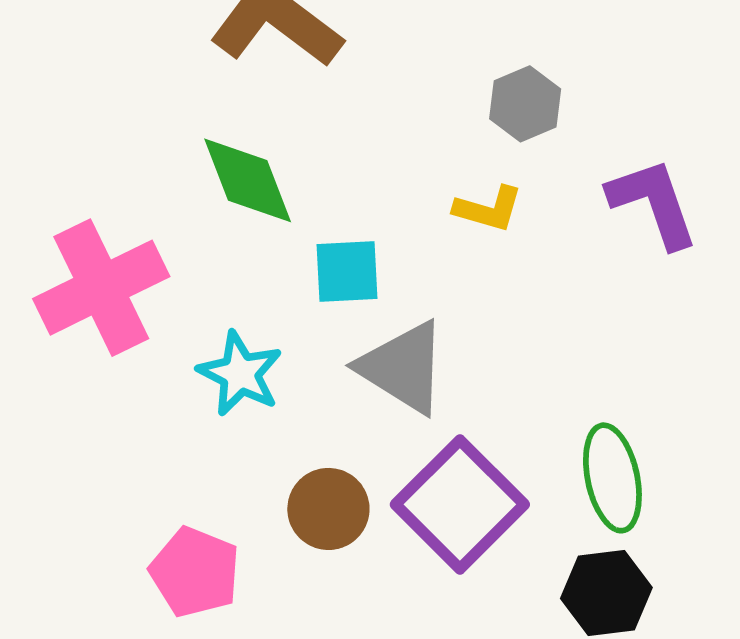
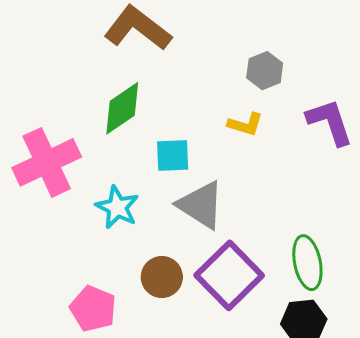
green diamond: (248, 180) -> (122, 108), turned 76

